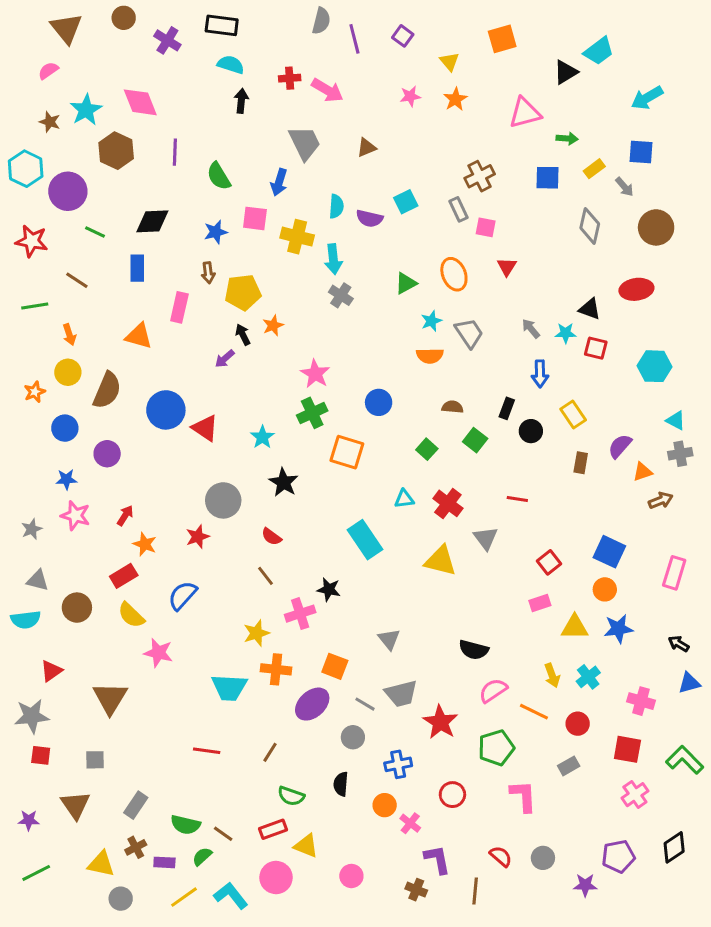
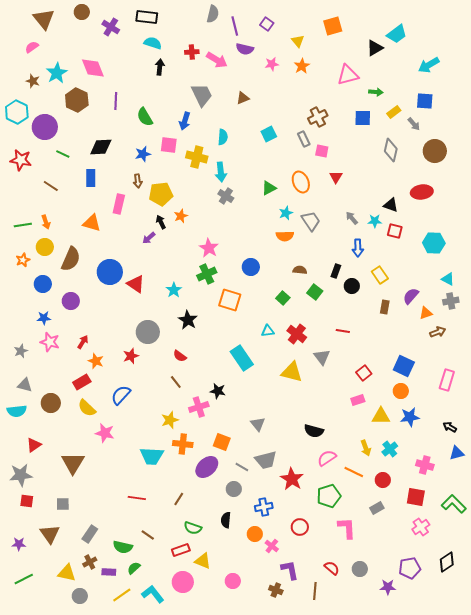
purple semicircle: (370, 218) -> (245, 49), moved
green line: (35, 306) -> (23, 225), moved
brown line: (223, 834) -> (148, 535), moved

